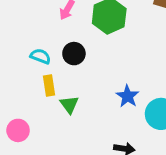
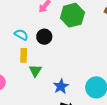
blue star: (128, 96) -> (61, 86), moved

